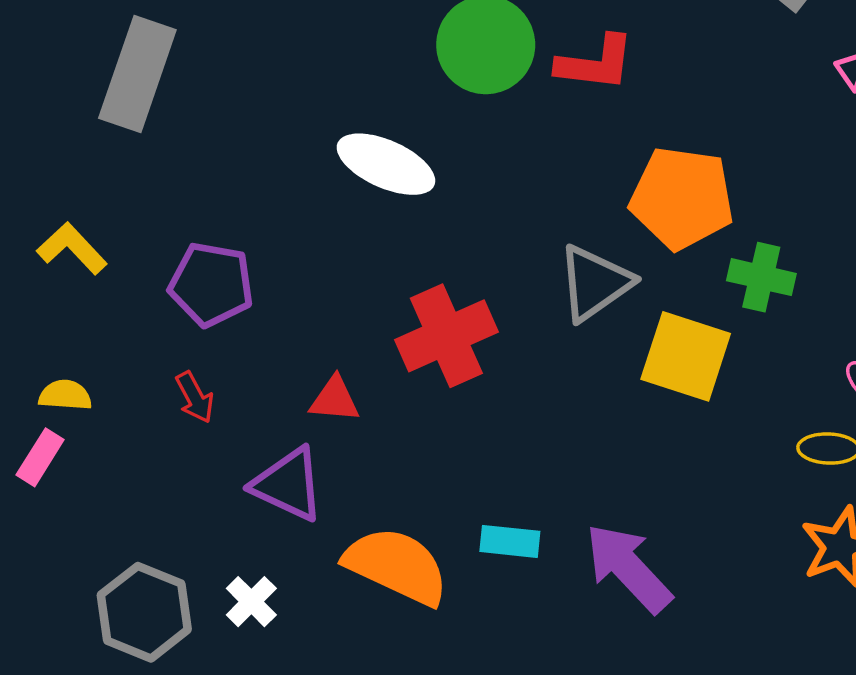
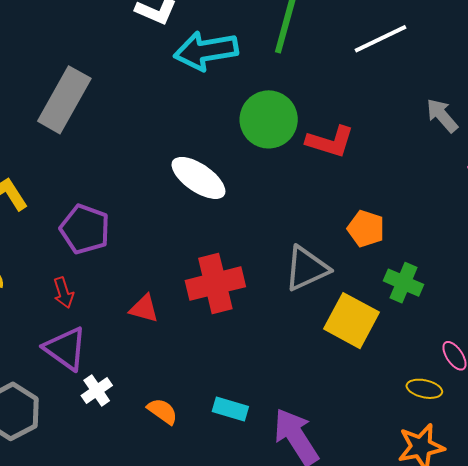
orange pentagon: (682, 198) -> (366, 229), size x0.6
purple triangle: (288, 484) -> (65, 349), moved
orange semicircle: (397, 566) -> (162, 411), size x0.5
white cross: (251, 602) -> (97, 390), moved

